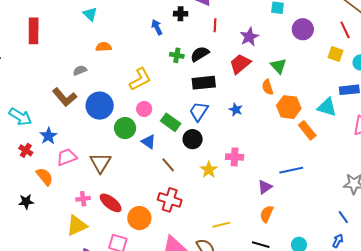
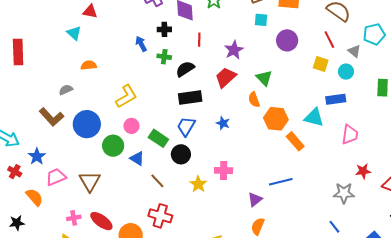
green cross: (177, 55) -> (164, 57), moved

